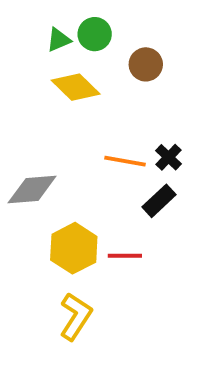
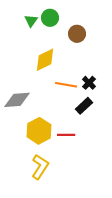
green triangle: (59, 40) -> (31, 21), turned -32
yellow diamond: (76, 87) -> (45, 60), moved, turned -70

